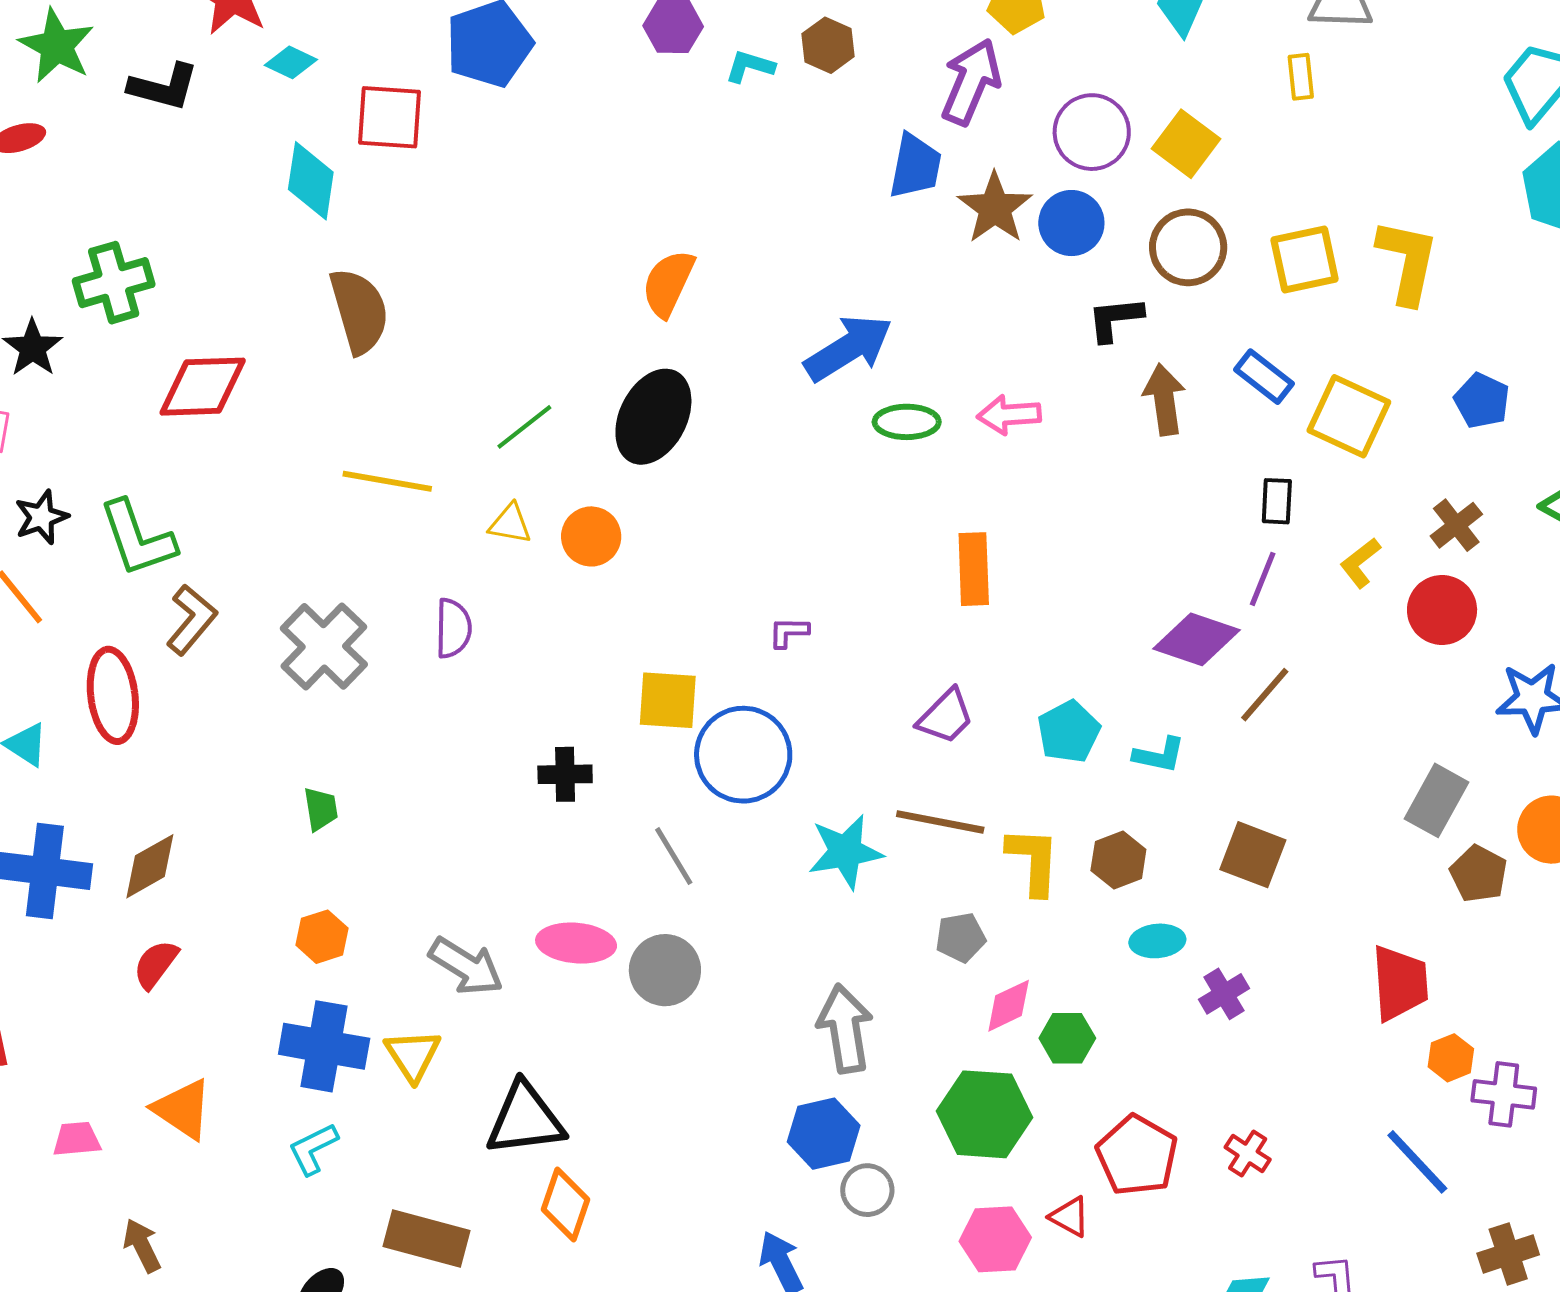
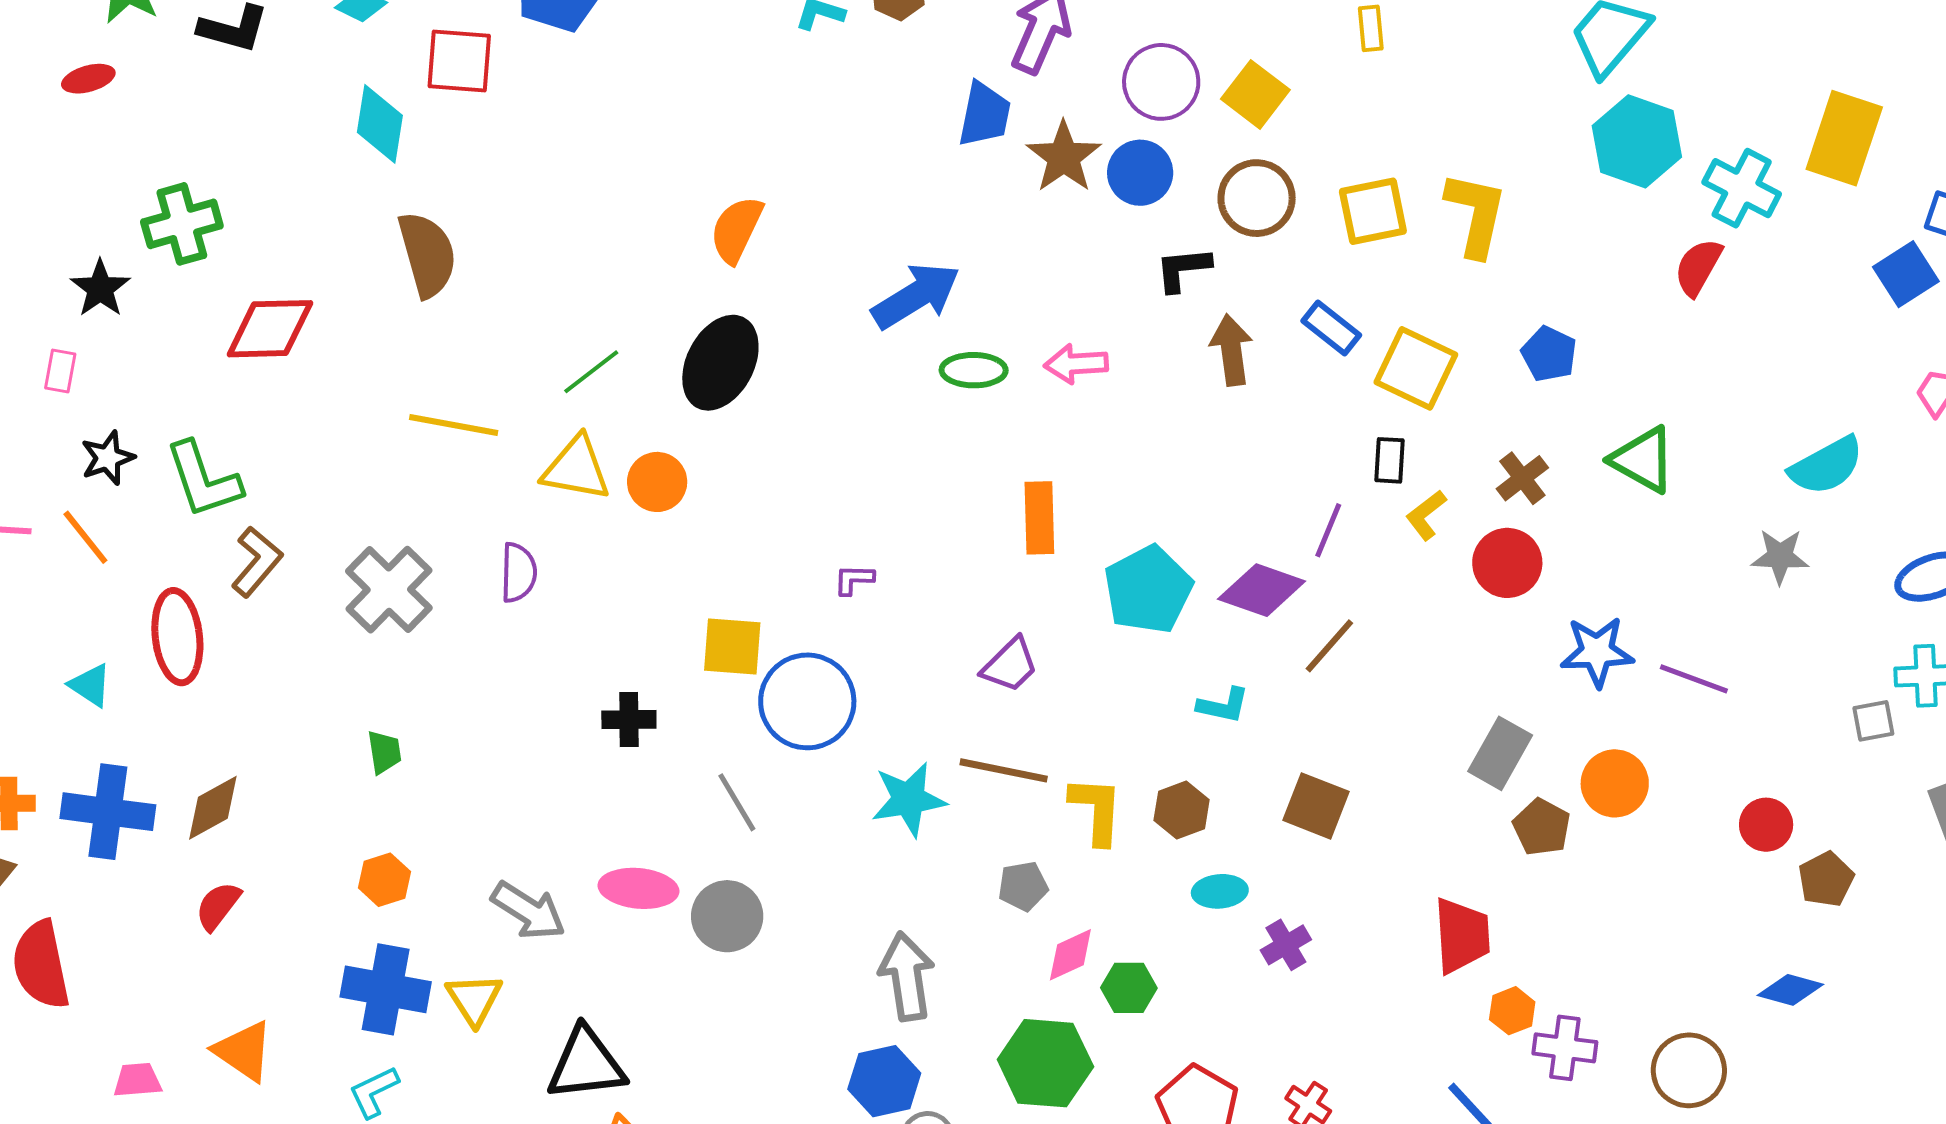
black rectangle: (1277, 501) -> (1389, 460), moved
yellow triangle: (510, 524) -> (576, 469), size x1.6
cyan pentagon: (1069, 732) -> (1148, 590), moved, size x1.4

